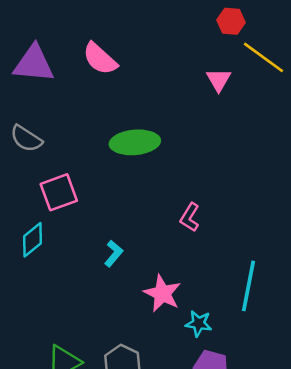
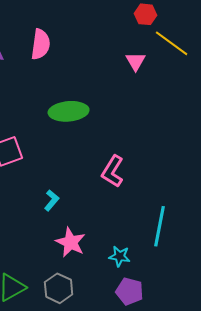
pink semicircle: (100, 59) -> (41, 44), turned -124
pink L-shape: (190, 217) -> (113, 171), size x1.4
pink star: (162, 293) -> (71, 242), moved

